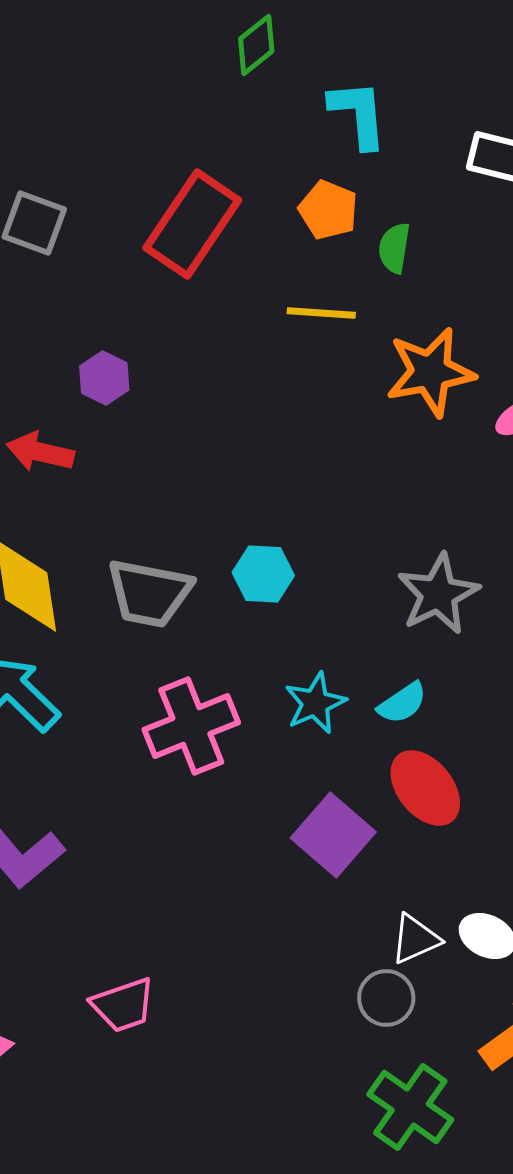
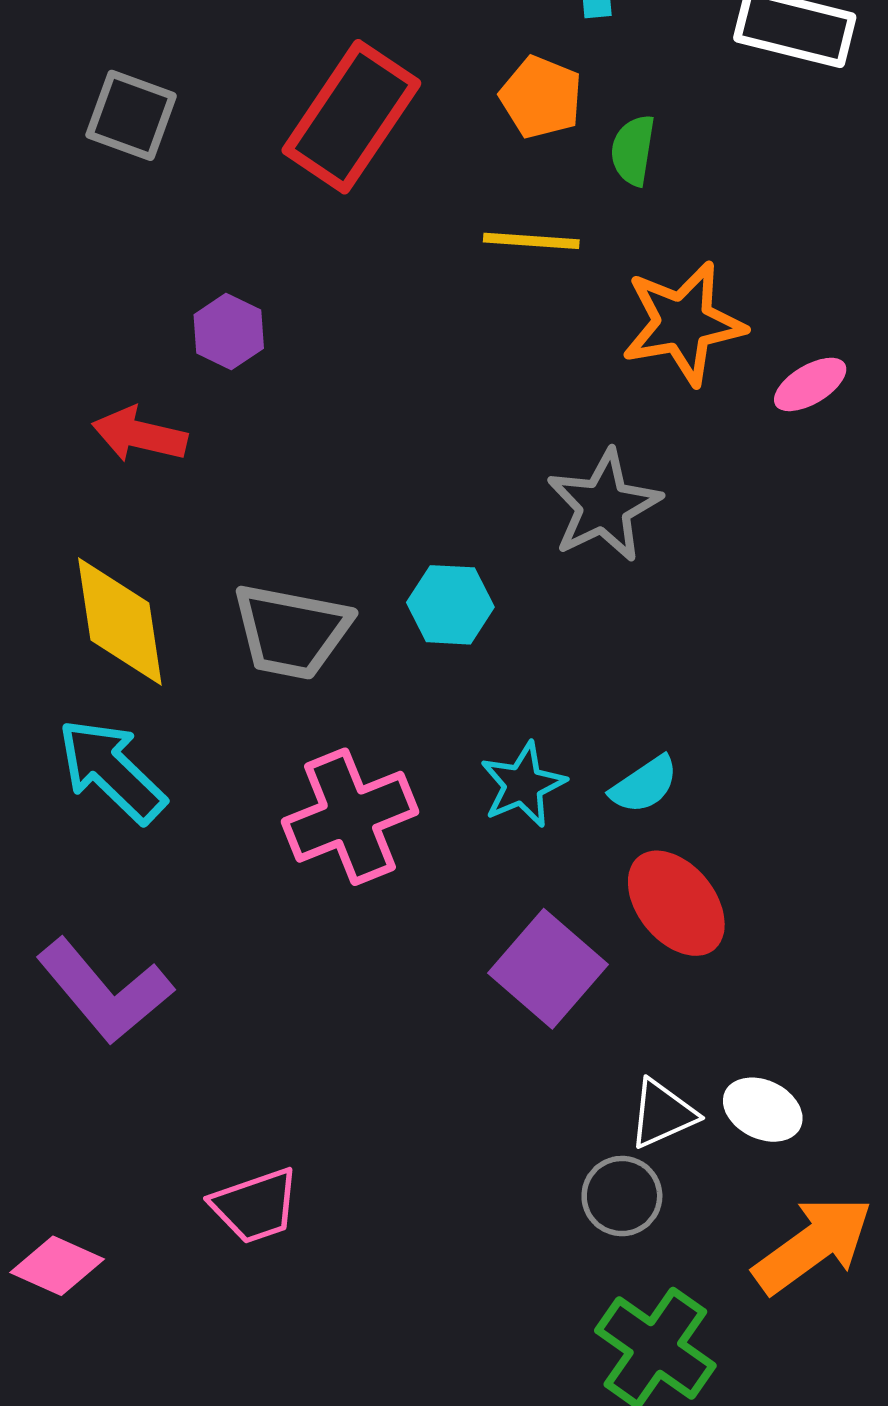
gray star: (438, 594) -> (604, 506), moved

